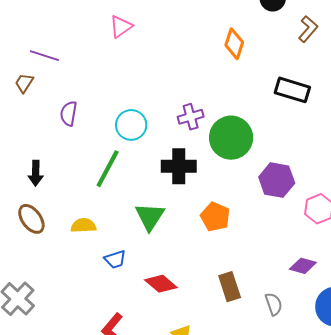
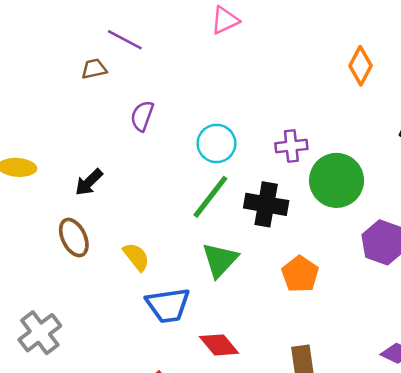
brown trapezoid: (24, 83) -> (94, 69), turned 35
green line: (108, 169) -> (210, 197), moved
black arrow: (36, 173) -> (89, 182), turned 35
yellow semicircle: (83, 226) -> (136, 257), turned 45
blue trapezoid: (115, 259) -> (168, 305), size x1.6

